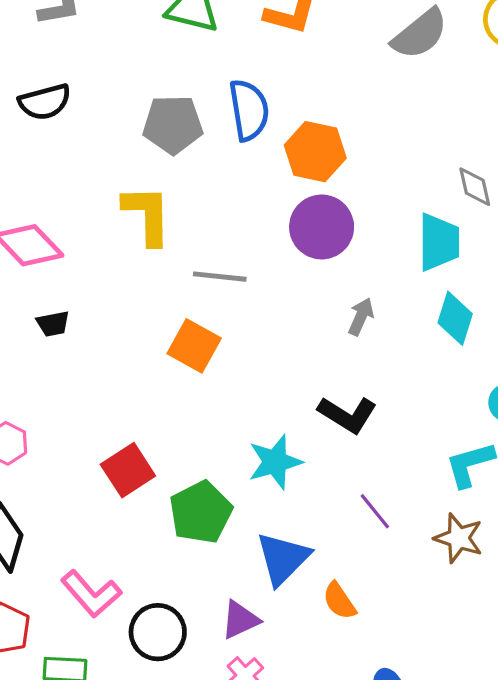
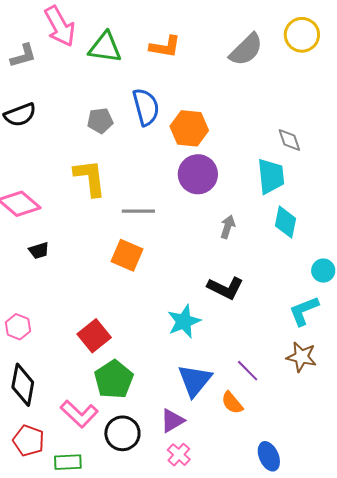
gray pentagon: (173, 125) -> (100, 121), size x0.7
purple line: (375, 511) -> (248, 371), moved
green pentagon: (201, 512) -> (114, 379), moved

